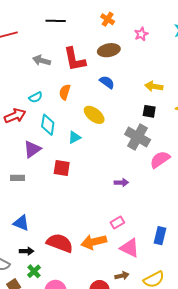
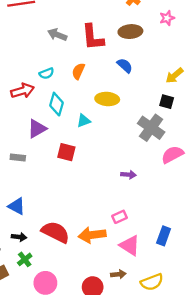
yellow arrow: (154, 86) -> (174, 75), turned -54
yellow ellipse: (94, 115) -> (107, 99), turned -40

